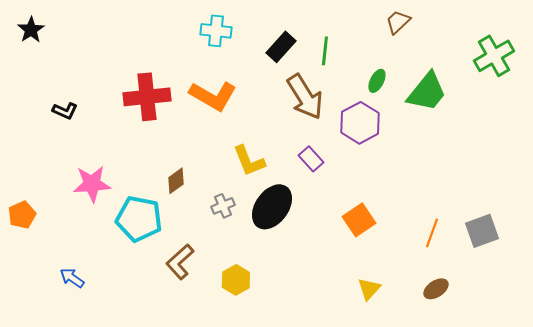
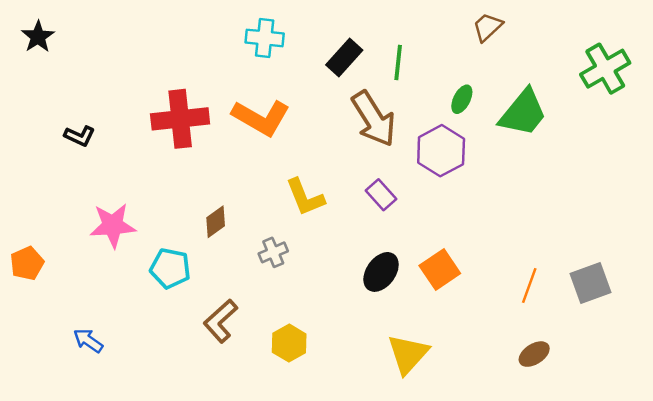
black ellipse: (272, 207) -> (381, 272), moved, size x0.7
cyan pentagon: (139, 219) -> (170, 268), size x0.7
yellow triangle: (369, 289) -> (408, 354), moved, size x1.5

